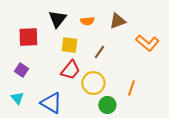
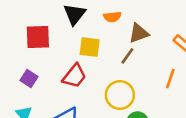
brown triangle: (117, 21) -> (139, 33), moved
red trapezoid: (70, 70) -> (74, 76), moved
orange line: (131, 88) -> (170, 79), moved

